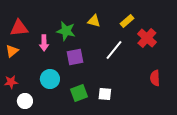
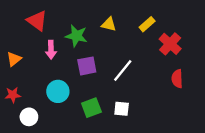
red triangle: (19, 28) -> (37, 21), moved, turned 42
white line: (114, 50) -> (123, 71), moved
red semicircle: (155, 78) -> (177, 79), moved

